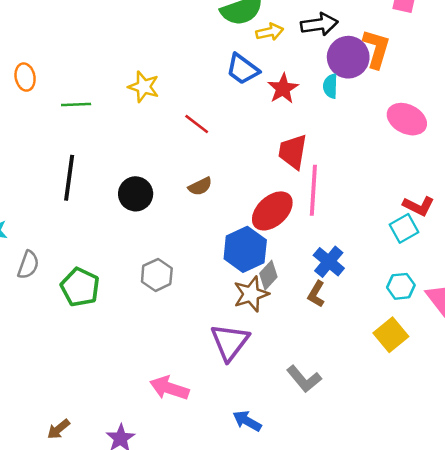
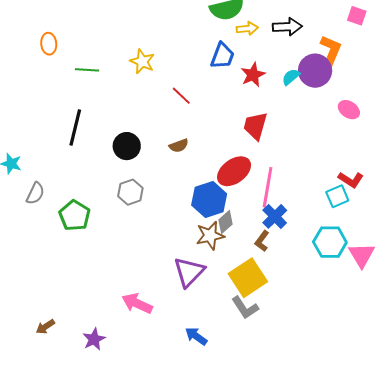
purple circle: (348, 57) -> (315, 71), moved
blue trapezoid: (243, 69) -> (222, 56), turned -112
cyan semicircle: (330, 86) -> (291, 77), turned 42
pink ellipse: (407, 119) -> (349, 110), size x0.7
pink line: (313, 190) -> (268, 187), moved
gray hexagon: (157, 275) -> (130, 192), moved
cyan hexagon: (401, 286) -> (330, 242), size x1.5
yellow square: (391, 335) -> (248, 278), moved, size x1.4

